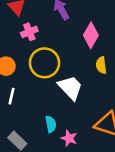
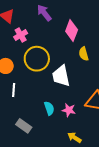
white trapezoid: (70, 88) -> (61, 76), turned -140
pink star: (69, 138) -> (69, 110), moved

